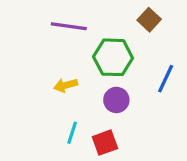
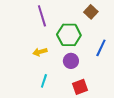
purple line: (69, 26) -> (42, 16), turned 65
red square: (105, 143) -> (80, 87), moved

